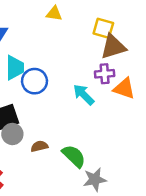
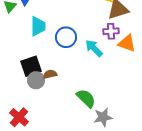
blue circle: (34, 81) -> (66, 37), moved
brown semicircle: (39, 146) -> (50, 74), moved

